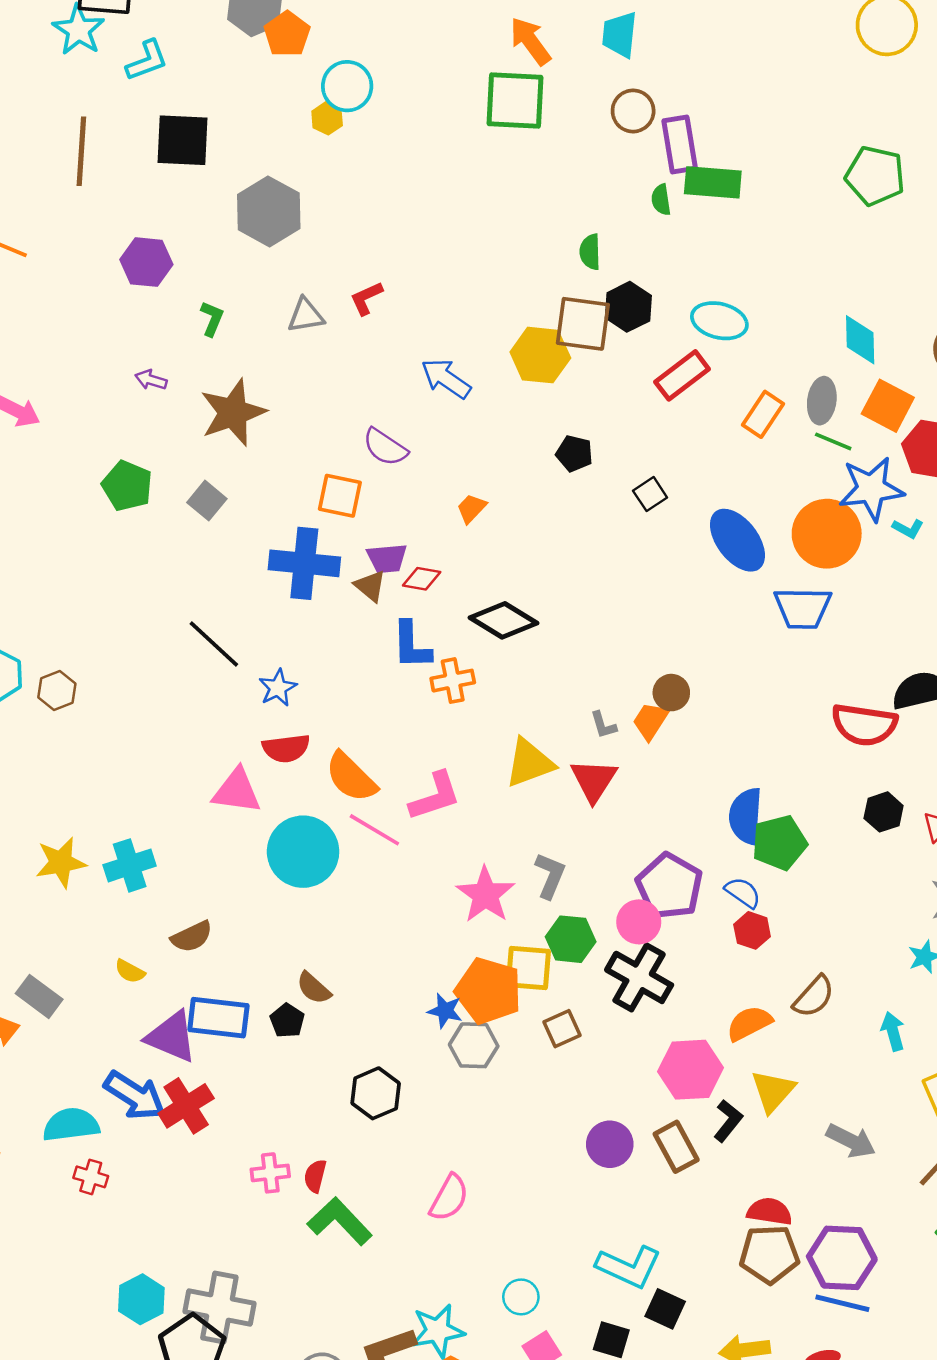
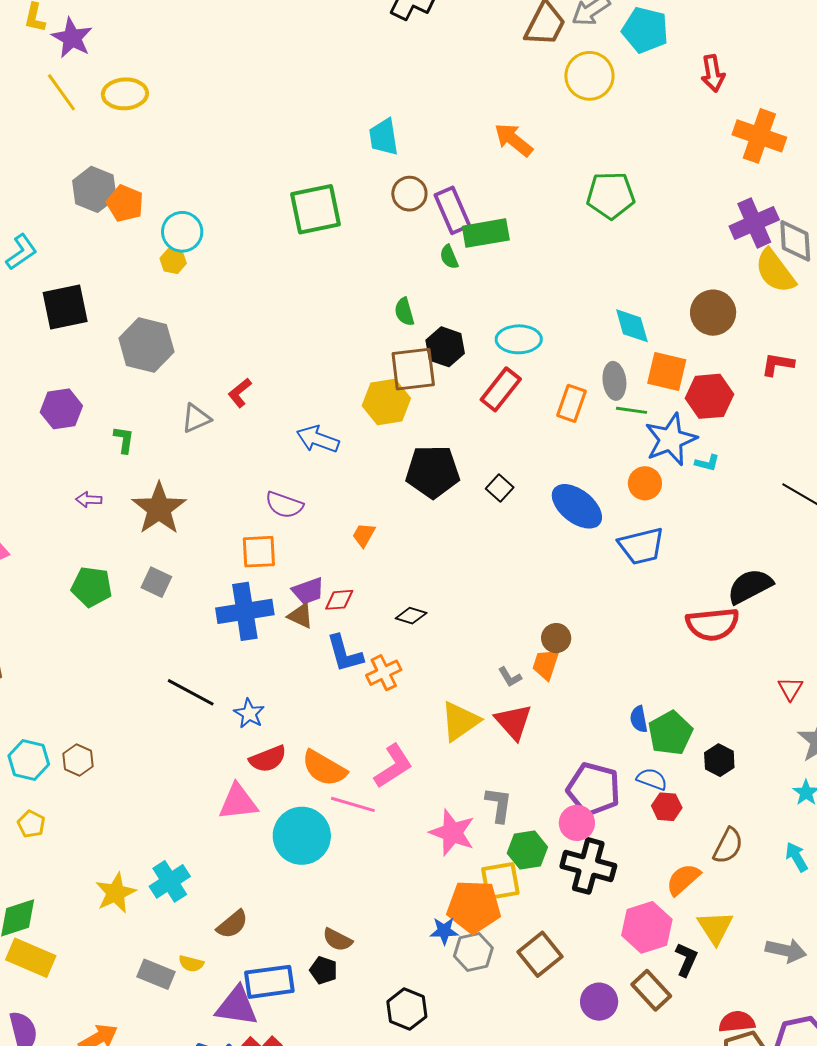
orange arrow: (530, 41) -> (514, 140), moved
black pentagon: (574, 453) -> (433, 472), size x1.8
orange circle: (827, 534) -> (645, 483), size x0.6
black diamond: (503, 620) -> (411, 616), size x0.6
black hexagon: (884, 812) -> (719, 760), moved
blue semicircle: (746, 816) -> (639, 719), size x0.6
gray rectangle: (39, 996) -> (156, 974), moved
brown square: (562, 1029) -> (540, 954), moved, size x1.4

